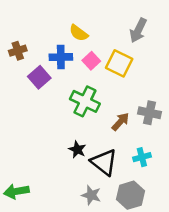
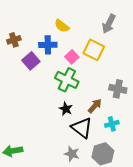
pink square: (91, 61) -> (72, 57), moved
brown arrow: (120, 122) -> (95, 106), moved
black star: (77, 150) -> (66, 109), moved

